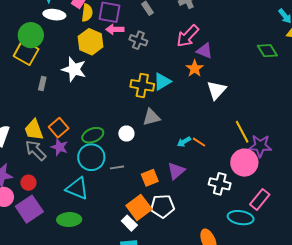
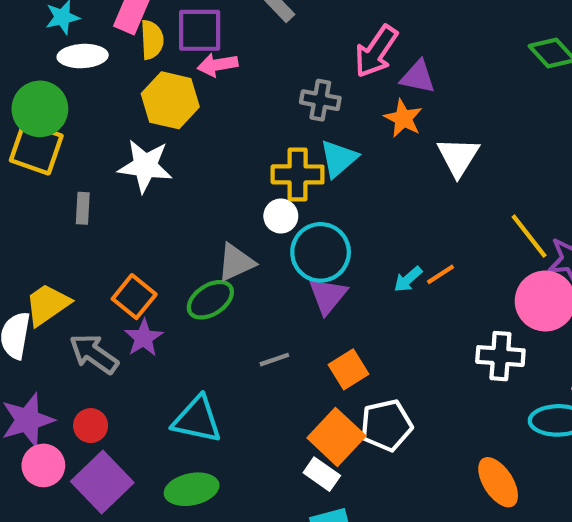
gray cross: (138, 40) -> (320, 100), moved
gray triangle: (151, 117) -> (236, 262), moved
yellow trapezoid: (34, 130) -> (47, 304), moved, turned 85
white circle: (126, 134) -> (281, 216), moved
orange line: (199, 142) -> (440, 274), turned -56
purple star: (59, 147) -> (144, 338), turned 30
cyan circle: (91, 157) -> (321, 252), moved
purple triangle: (176, 171) -> (328, 296), moved

